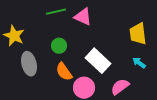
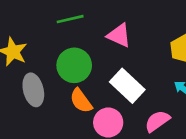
pink triangle: (83, 17) -> (119, 35), moved
green circle: (59, 46) -> (74, 65), size x1.6

